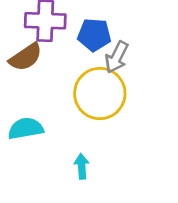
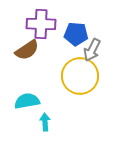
cyan arrow: (82, 166) -> (45, 122), moved

